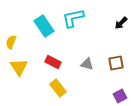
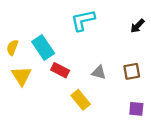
cyan rectangle: (44, 26) -> (43, 47), moved
yellow rectangle: (58, 88) -> (81, 100), moved
purple square: (120, 96) -> (136, 109), turned 32

